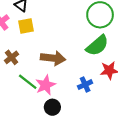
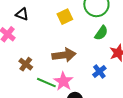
yellow square: (26, 26) -> (65, 17), moved
green semicircle: (97, 45) -> (101, 33), size x0.7

